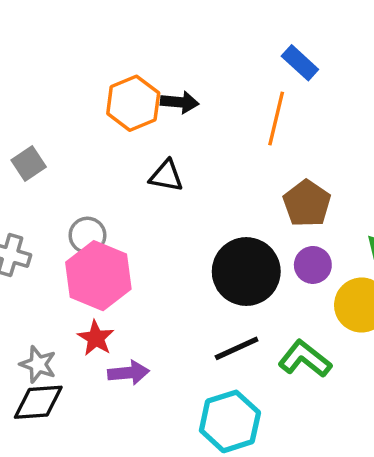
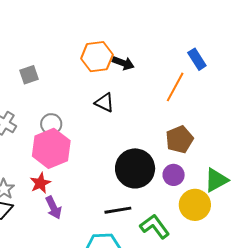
purple arrow: (129, 373) -> (53, 208), turned 55

